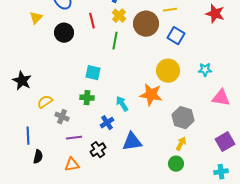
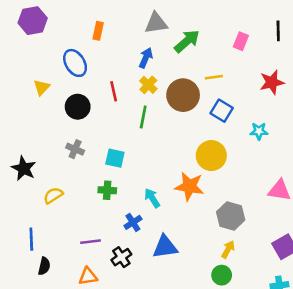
red star: (215, 14) -> (272, 82), turned -30
cyan star: (205, 70) -> (259, 131), moved
gray cross: (62, 117) -> (75, 149), moved

